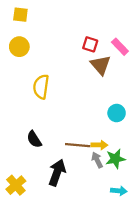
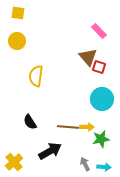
red square: (90, 44) -> (99, 67), moved
pink rectangle: (120, 47) -> (99, 31), moved
cyan circle: (117, 113) -> (102, 99), size x1.5
gray arrow: (97, 160) -> (85, 164), moved
black arrow: (57, 172) -> (50, 151), turned 40

